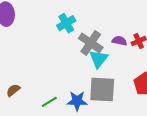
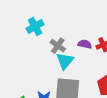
gray cross: (91, 43) -> (58, 46), size x0.7

